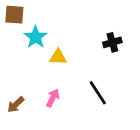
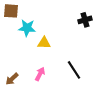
cyan star: (36, 37) -> (27, 28), turned -30
black cross: (112, 42) -> (85, 20), moved

